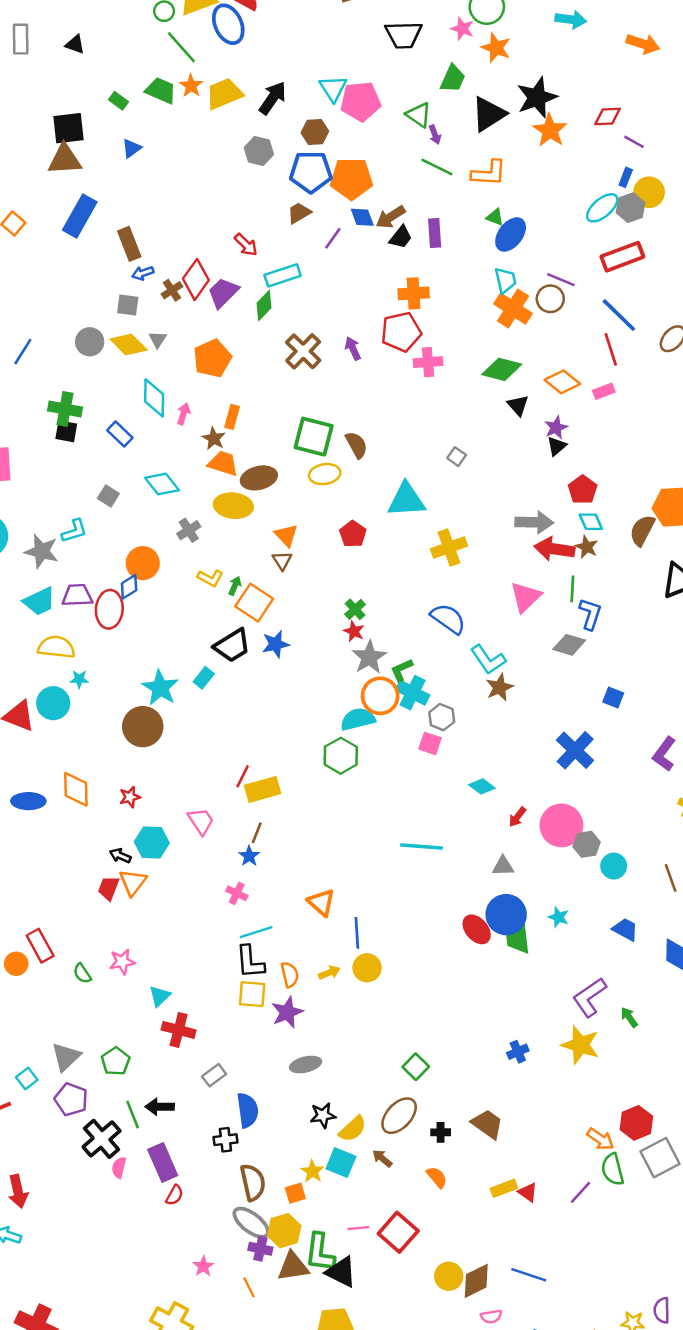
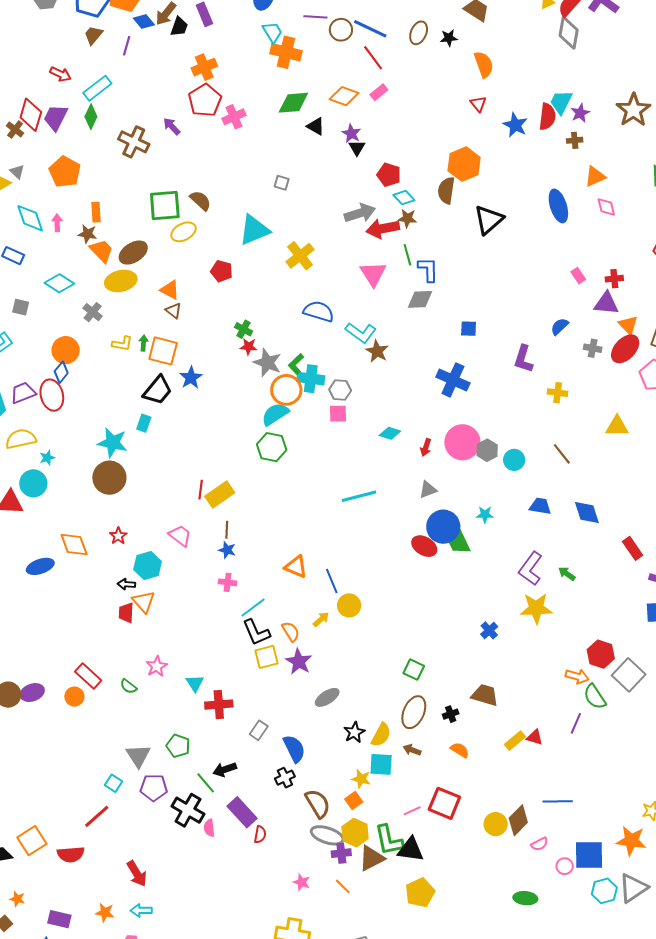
brown circle: (550, 299) -> (341, 30), moved
orange trapezoid: (223, 463) -> (101, 251), turned 48

